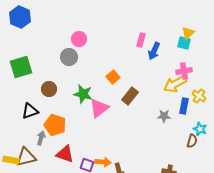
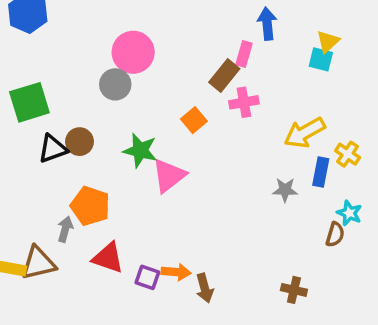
pink circle: (79, 39) -> (133, 52), size x1.5
blue arrow: (154, 51) -> (267, 24), moved, turned 150
pink cross: (184, 71) -> (244, 102), moved
brown rectangle: (130, 96) -> (224, 75), moved
black triangle: (30, 111) -> (53, 149), moved

